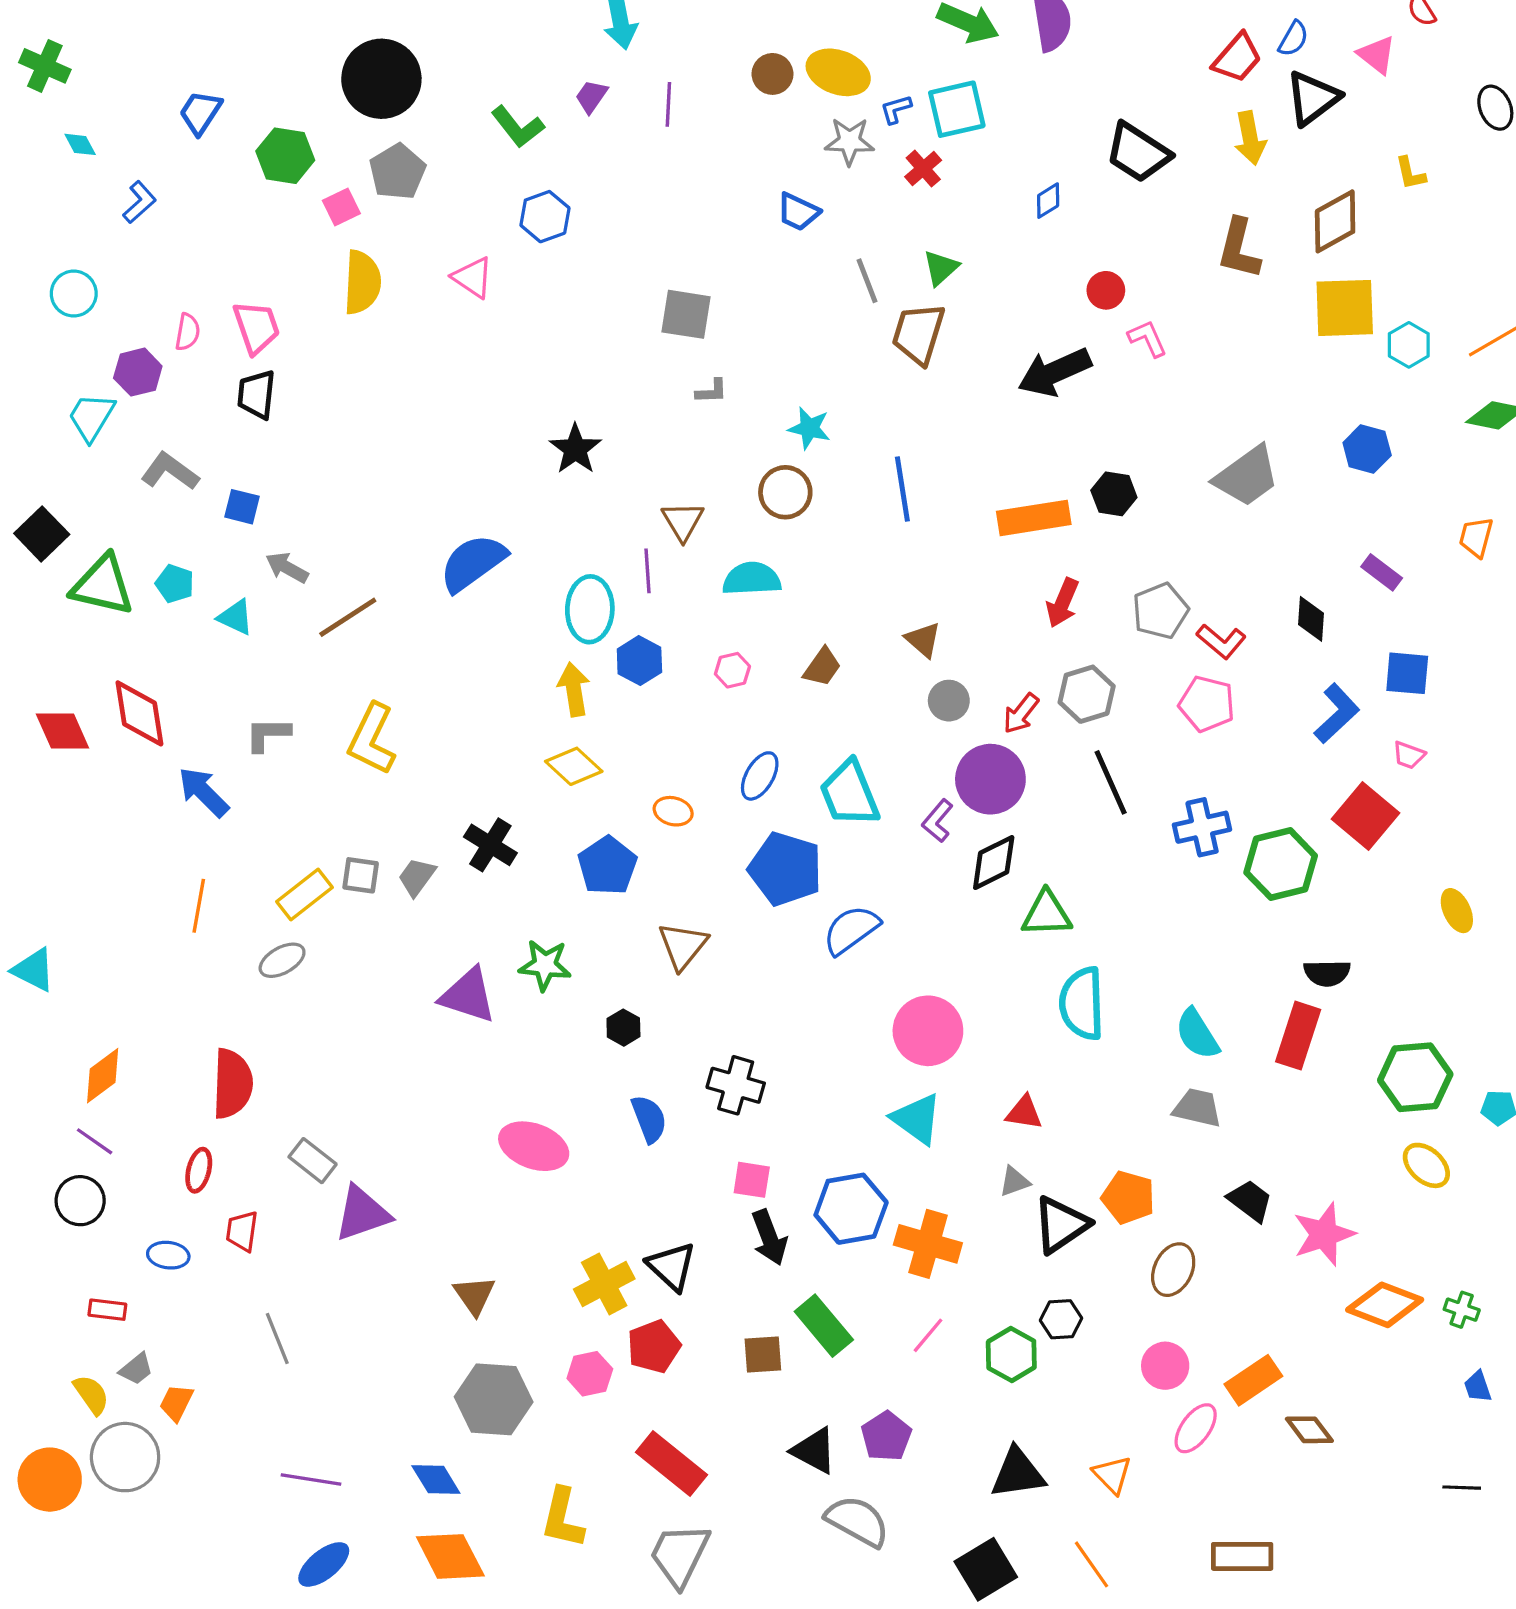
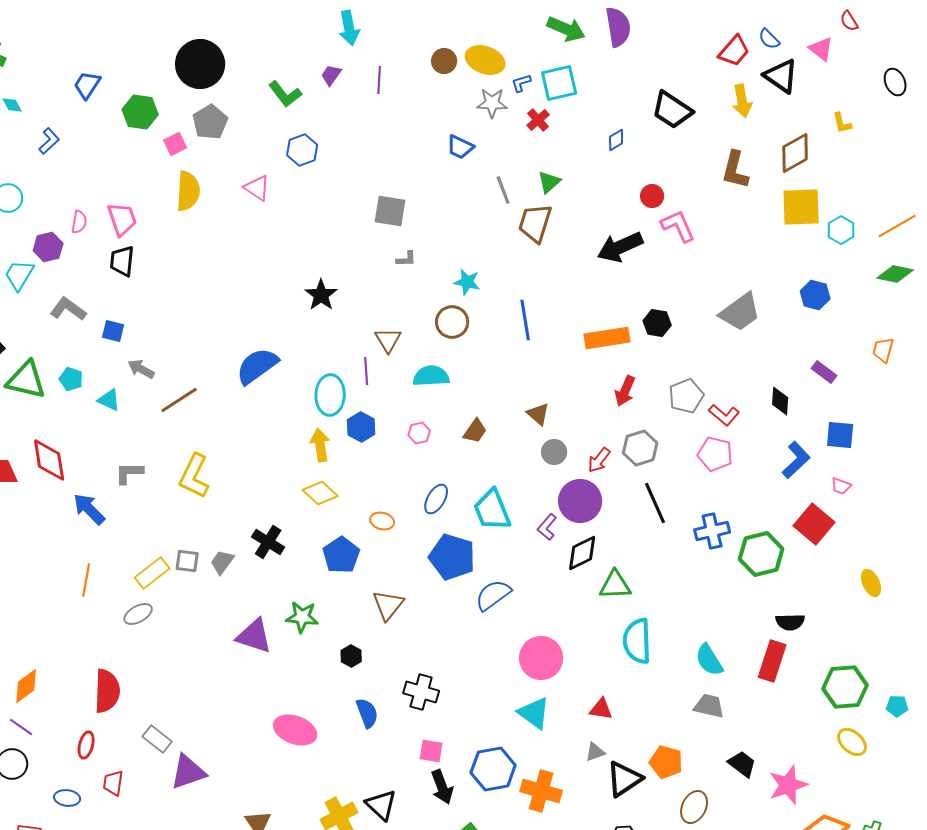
blue semicircle: (1293, 39) -> (769, 39), turned 105
black triangle: (1313, 98) -> (781, 76), turned -48
pink L-shape: (1148, 338) -> (678, 226), size x1.4

